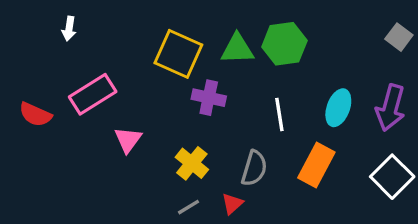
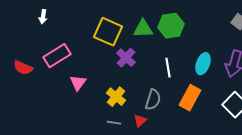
purple cross: (209, 98) -> (126, 58), turned 30
gray line: (189, 207) -> (114, 123), turned 40

